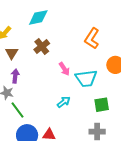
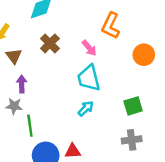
pink arrow: (64, 69) -> (89, 48), moved
cyan trapezoid: (86, 78) -> (89, 78), moved, turned 90
green line: (18, 110) -> (30, 126), turned 36

